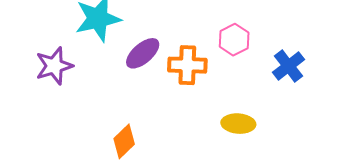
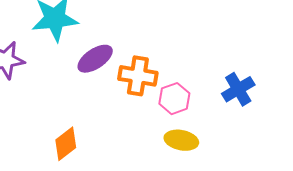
pink hexagon: (234, 40) -> (174, 99), moved

